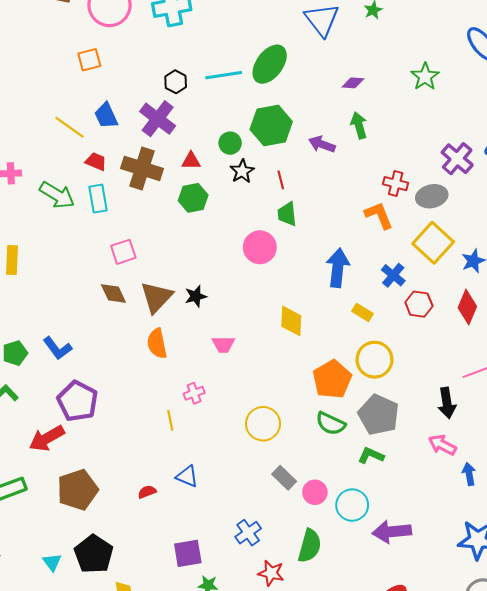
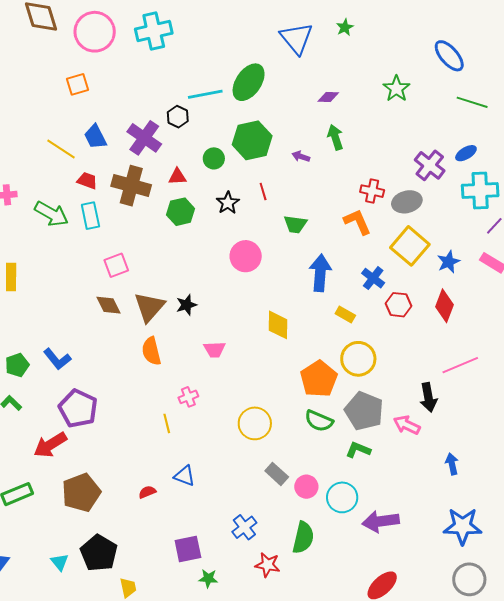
black hexagon: (176, 82) -> (178, 117), moved
purple arrow: (322, 144) -> (301, 156), size x0.7
black star: (242, 171) -> (228, 203), moved
green trapezoid: (287, 214) -> (295, 224), moved, turned -75
pink arrow: (442, 445) -> (407, 425), moved

